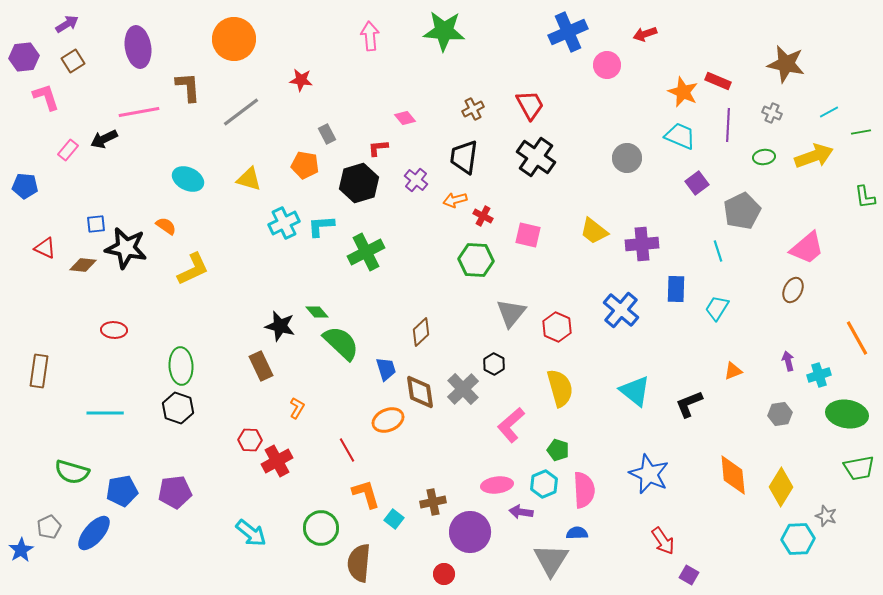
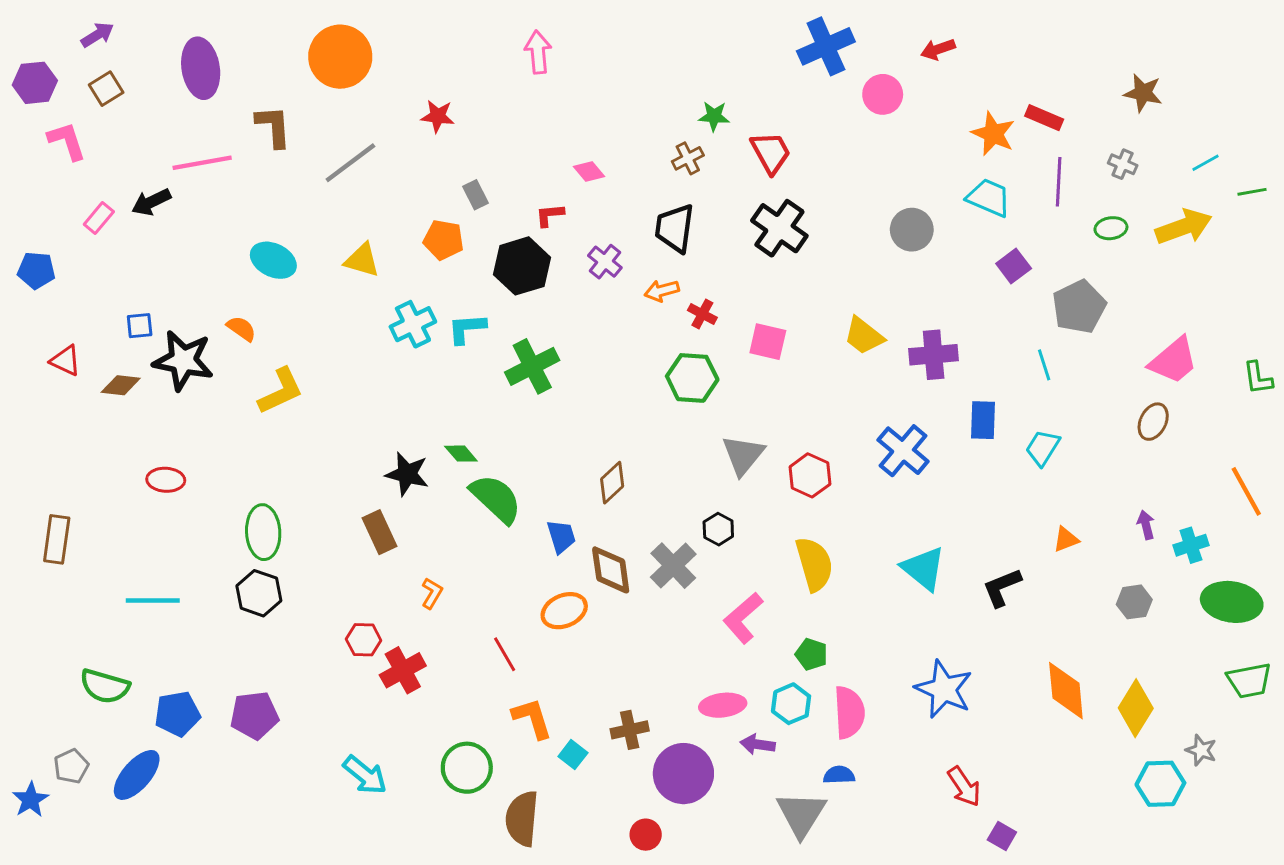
green star: (444, 31) -> (714, 116), moved, size x0.5
brown star: (786, 64) -> (1143, 93), size x0.7
green L-shape: (865, 197) -> (1258, 378), moved

